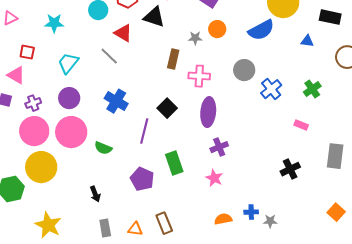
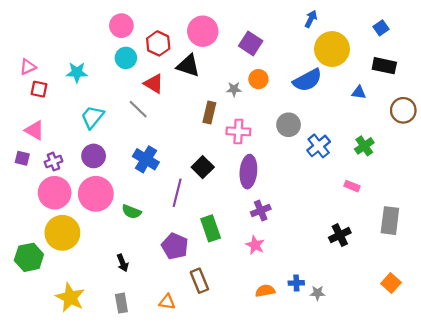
red square: (27, 52) -> (39, 89), moved
brown rectangle: (164, 223) -> (199, 281), moved
gray rectangle: (105, 228) -> (121, 303), moved

